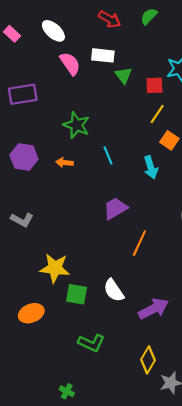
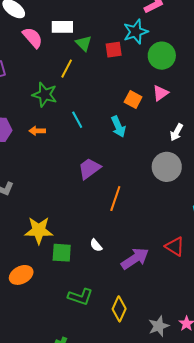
yellow line: (157, 114) -> (67, 69), moved
white semicircle: (114, 290) -> (96, 245), size x0.6
yellow diamond: (148, 360) -> (119, 309), moved

